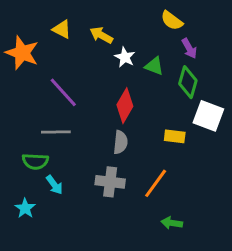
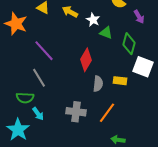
purple arrow: (189, 48) -> (139, 17), moved
white star: (125, 57) -> (93, 20), moved
gray line: (56, 132) -> (39, 78), turned 60
gray semicircle: (120, 142) -> (98, 84), moved
cyan star: (25, 208) -> (18, 130), size x1.6

